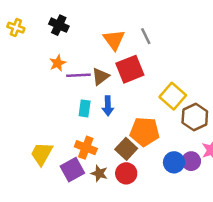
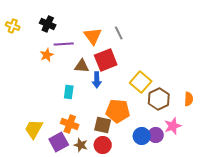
purple line: (78, 75) -> (64, 44), moved
brown triangle: (100, 77) -> (82, 66), turned 42
blue arrow: (108, 106) -> (97, 80), moved
brown square: (126, 149) -> (103, 125), turned -30

